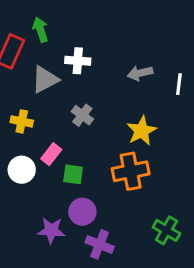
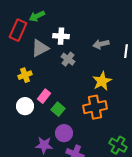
green arrow: (40, 30) -> (37, 16), turned -98
gray cross: (82, 115) -> (68, 59), moved
yellow cross: (22, 121) -> (25, 75), turned -32
green square: (73, 174) -> (58, 109), turned 32

